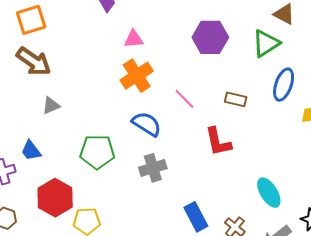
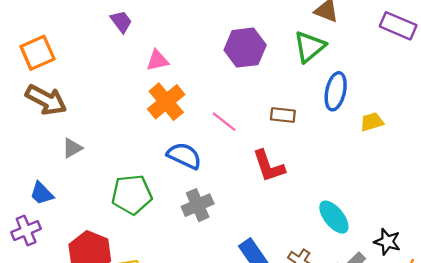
blue trapezoid: (31, 151) -> (42, 193), moved

